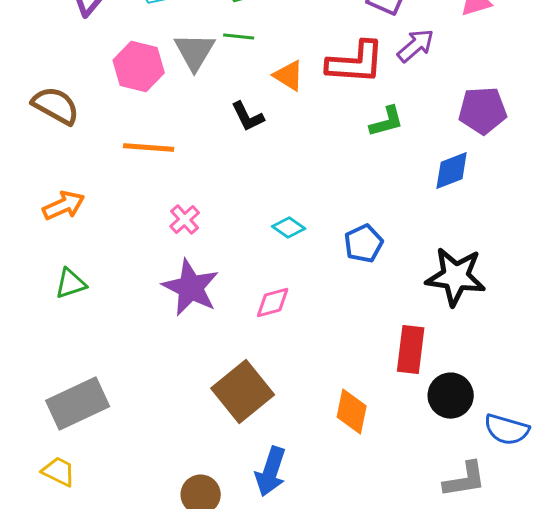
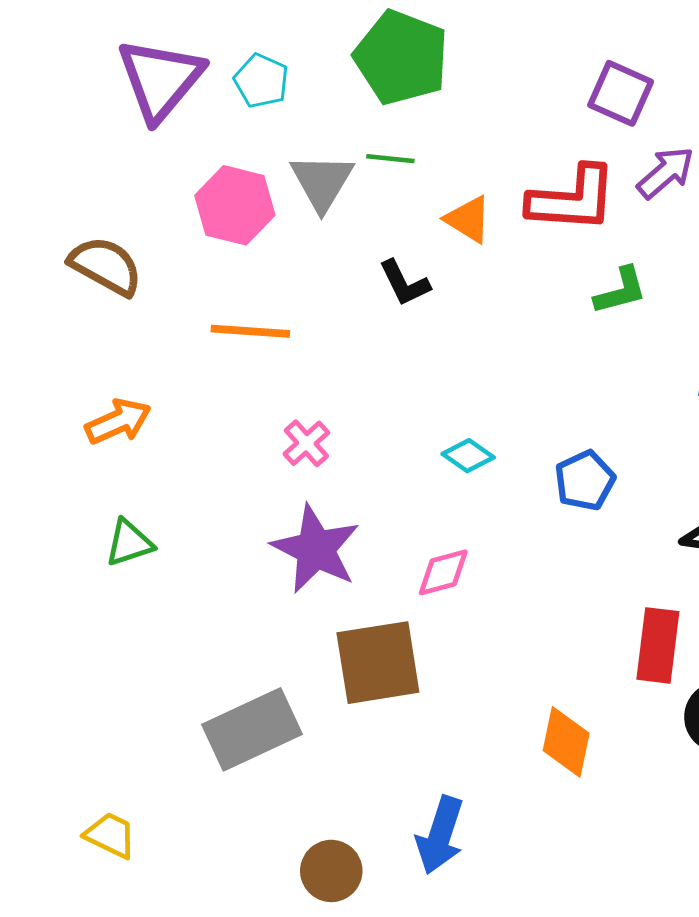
brown square: (243, 392) -> (378, 663), moved, turned 30
gray rectangle: (78, 404) -> (252, 729), moved

